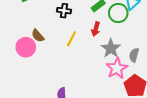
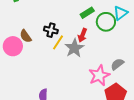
black cross: (64, 11) -> (51, 30), moved
gray star: (111, 48) -> (74, 48), moved
gray semicircle: (134, 55) -> (117, 64), turned 32

